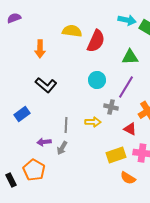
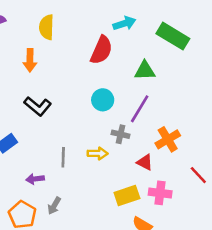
cyan arrow: (127, 20) -> (124, 23), moved, turned -30
yellow semicircle: (72, 31) -> (47, 27), moved, turned -96
gray arrow: (62, 148) -> (54, 206), moved

